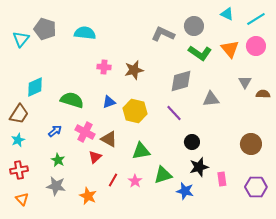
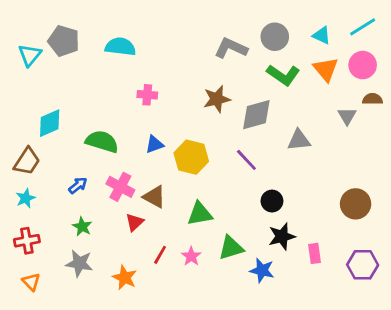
cyan triangle: (227, 14) -> (322, 35), moved
brown star: (134, 70) -> (217, 99), moved
brown semicircle: (263, 94) -> (373, 99), moved

